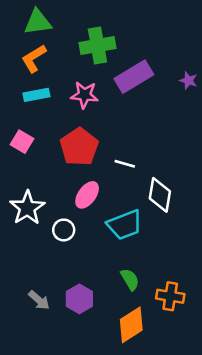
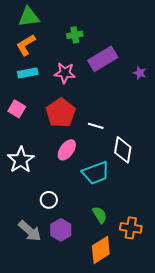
green cross: (97, 45) -> (75, 35), size x0.6
purple star: (188, 81) -> (140, 73), moved
white circle: (64, 230) -> (49, 200), moved
gray arrow: (39, 300) -> (30, 231), size x1.4

